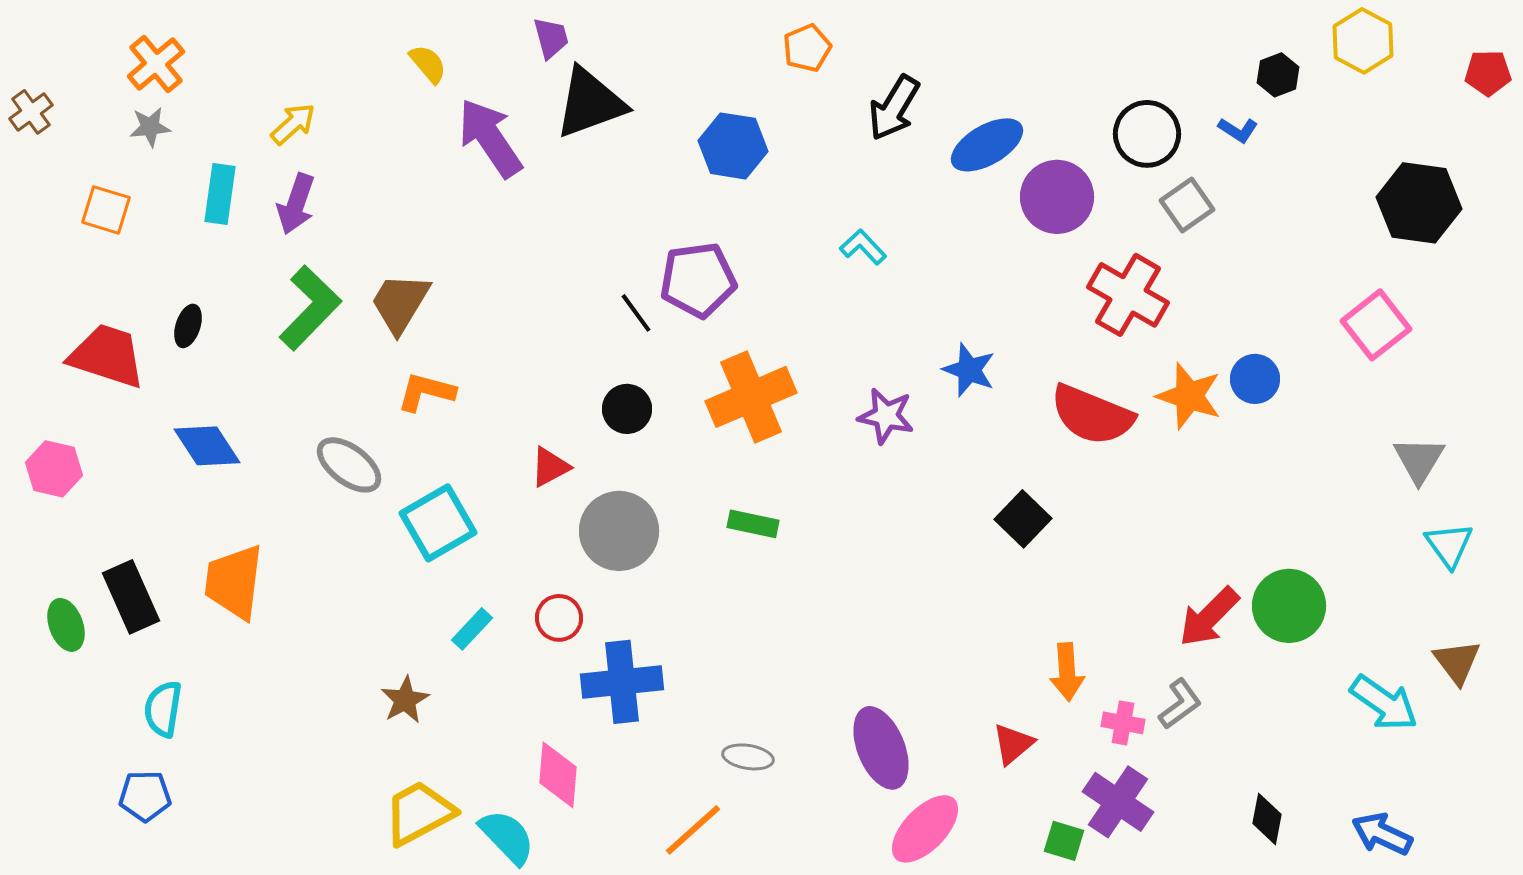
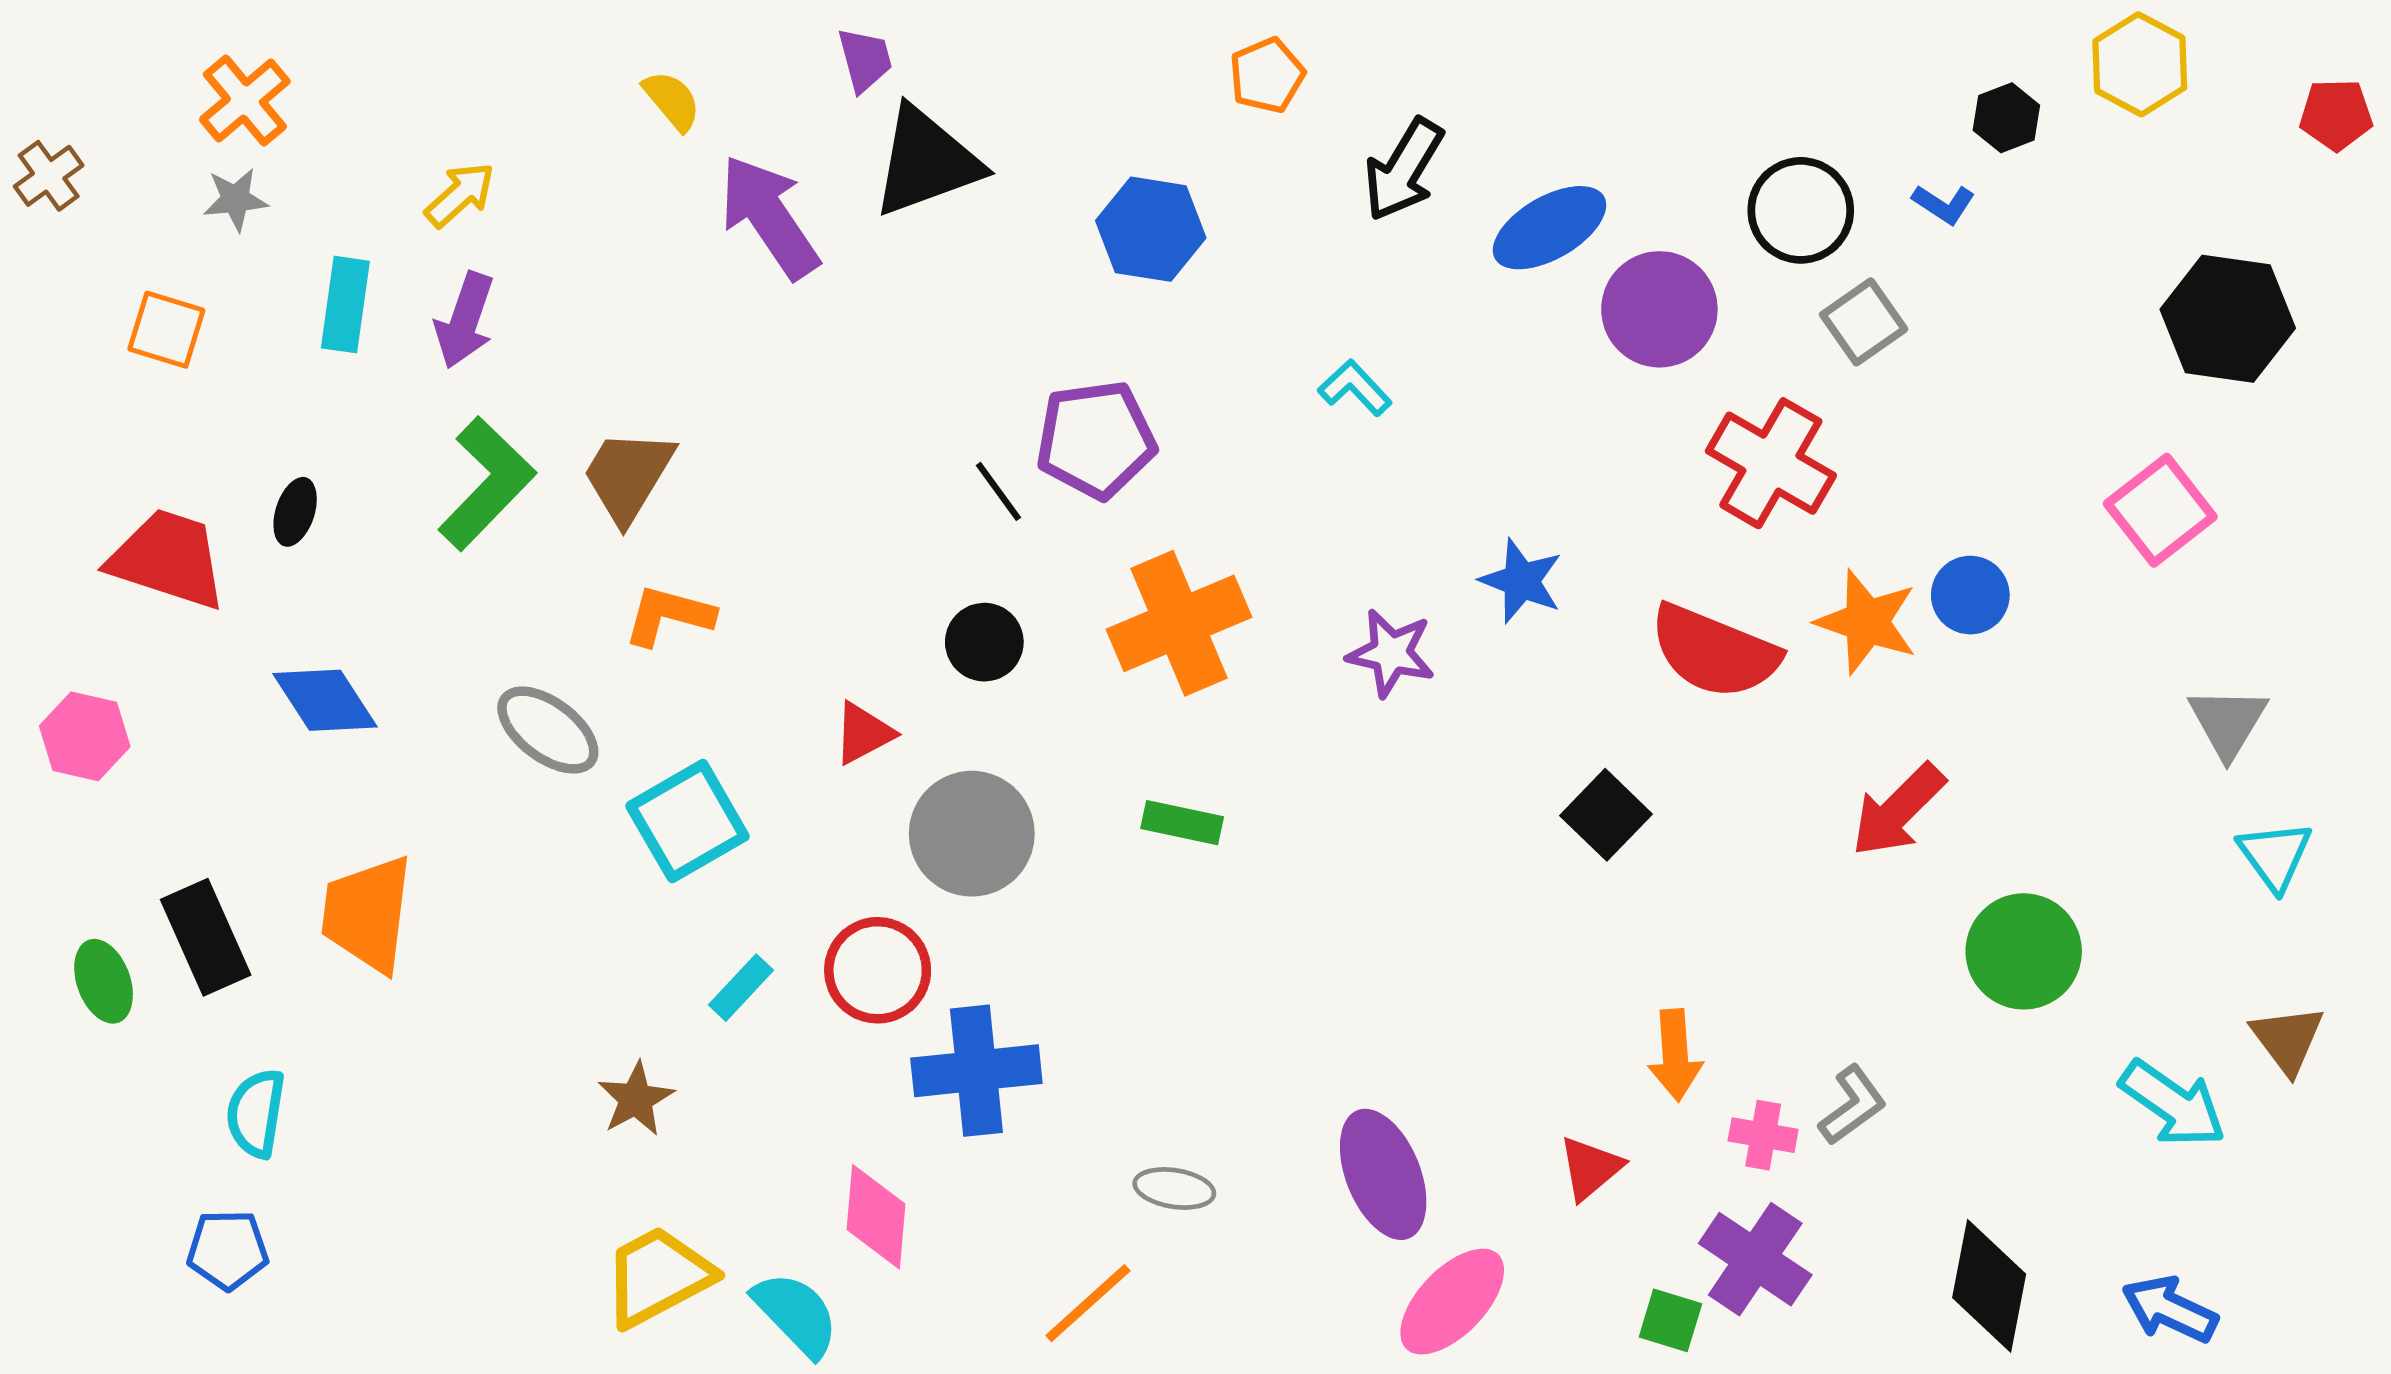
red arrow: (1209, 617) -> (1898, 810), moved
red circle: (559, 618) -> (878, 970), size x1.4
black diamond: (1267, 819) -> (1989, 1286), size x1.6

